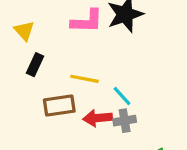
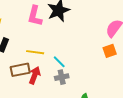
pink L-shape: (87, 21) -> (35, 16), turned 105
red arrow: (98, 118) -> (35, 75), moved, turned 120

